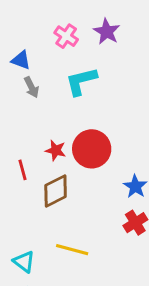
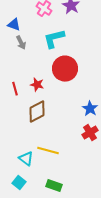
red circle: (92, 149) -> (65, 69), moved
red line: (22, 170) -> (15, 89), moved
cyan triangle: (24, 262) -> (26, 159), moved

